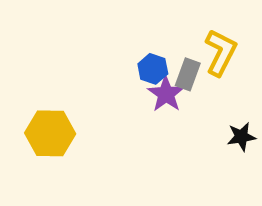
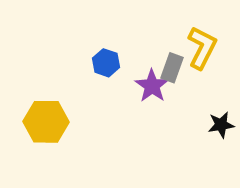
blue hexagon: (153, 69) -> (106, 63), moved

